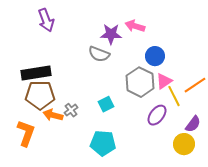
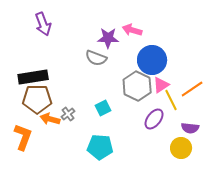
blue circle: (155, 56) -> (152, 60), size x1.5
purple semicircle: (193, 124) -> (190, 128), turned 60

